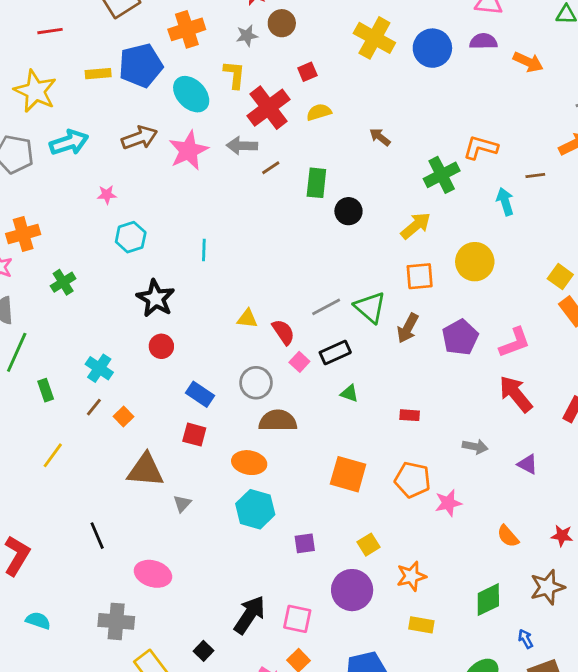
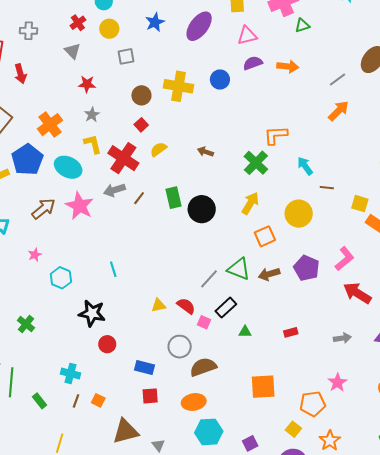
brown circle: (282, 23) -> (141, 95), moved
blue circle: (432, 48) -> (220, 80), size x0.7
brown line: (535, 176) -> (327, 188), moved, turned 32
black circle: (348, 211) -> (202, 209), size x1.4
brown arrow: (408, 328) -> (269, 274), turned 65
orange pentagon: (413, 480) -> (313, 404), moved

